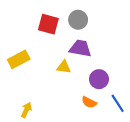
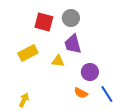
purple trapezoid: (80, 48) -> (73, 44), turned -115
yellow rectangle: (19, 59) -> (28, 53), moved

